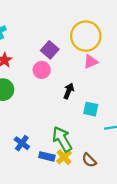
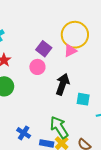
pink triangle: (91, 62) -> (70, 51), moved
black arrow: (69, 91) -> (62, 84), size x1.5

